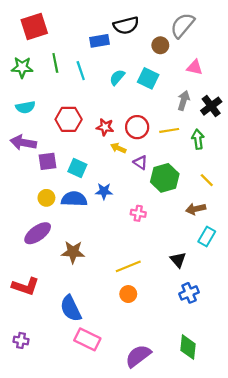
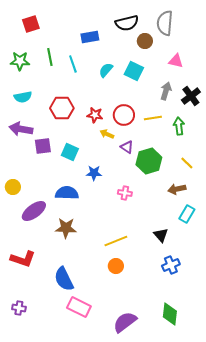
black semicircle: (126, 25) -> (127, 23), moved
gray semicircle: (182, 25) -> (165, 23), turned -35
red square: (34, 26) -> (31, 24), size x0.7
yellow circle: (46, 198) -> (13, 187), moved
blue semicircle: (74, 199) -> (67, 193), moved

